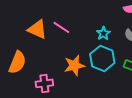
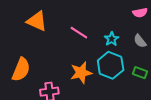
pink line: (61, 27) -> (79, 33), moved
orange triangle: (37, 29) -> (37, 21), moved

